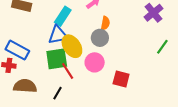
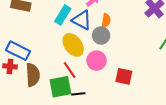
blue triangle: (58, 35) -> (82, 20), moved, turned 40
green square: (57, 59) -> (60, 87), moved
brown semicircle: (25, 86) -> (33, 75), moved, turned 85
black line: (57, 93) -> (78, 94), moved, turned 56

